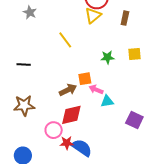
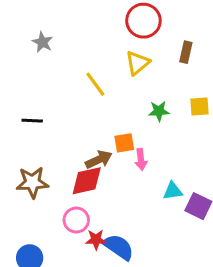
yellow triangle: (93, 16) -> (138, 63), moved
pink arrow: (96, 89) -> (141, 159), turned -120
cyan triangle: (107, 101) -> (173, 191), moved
red diamond: (71, 115) -> (87, 181), moved

